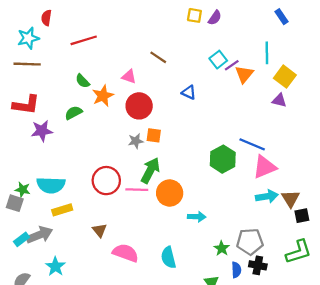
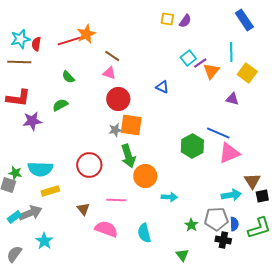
blue rectangle: (282, 17) -> (244, 20), size x1.5
red semicircle: (46, 18) -> (36, 44), moved
brown line: (158, 57) -> (112, 56), moved
orange star: (103, 96) -> (86, 34), moved
purple triangle: (279, 100) -> (232, 99), moved
orange square: (154, 135) -> (131, 125), size x1.6
green arrow: (150, 170) -> (128, 156), turned 135
pink line: (137, 190) -> (116, 200), moved
cyan arrow: (267, 196) -> (231, 195), moved
blue semicircle: (236, 270) -> (234, 224), moved

